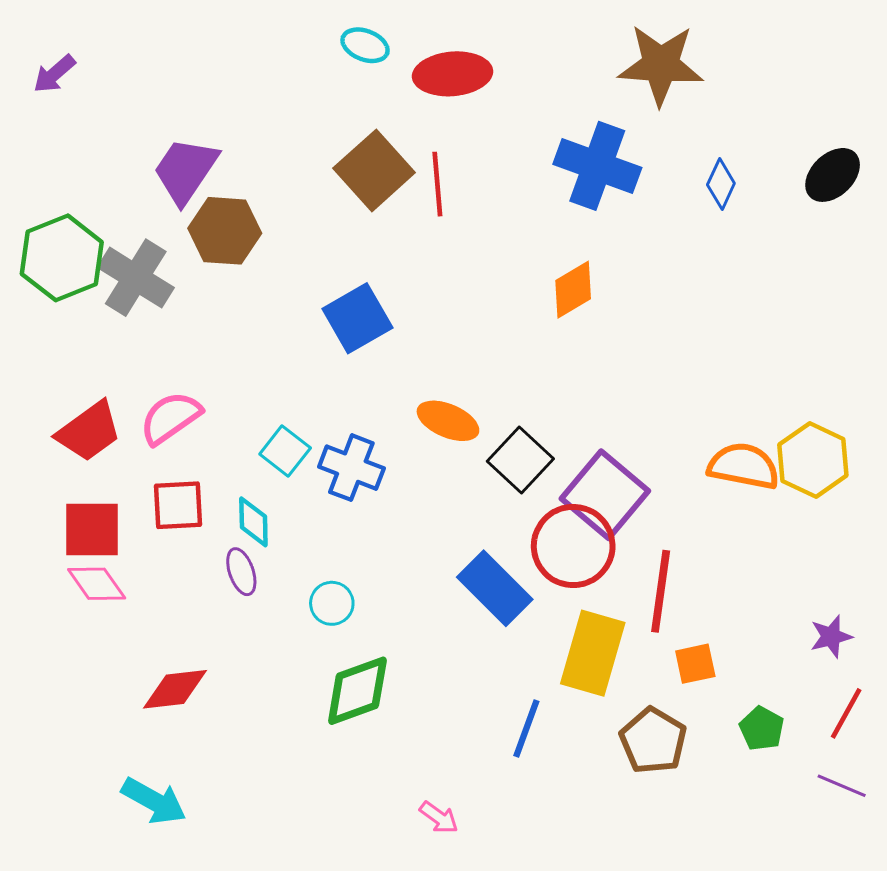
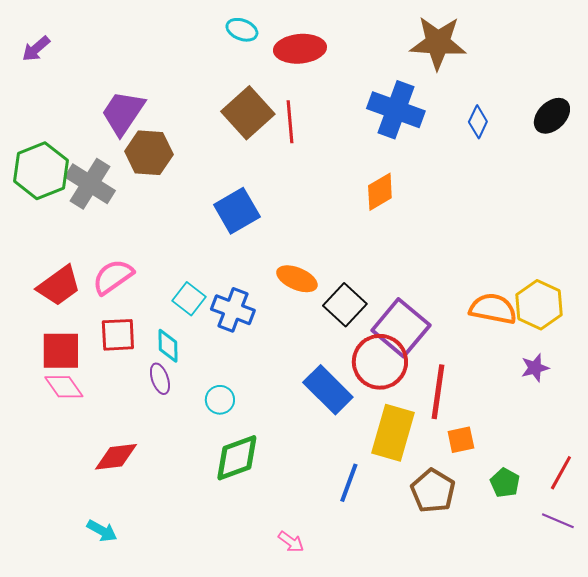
purple star: (831, 636) -> (535, 368), moved
cyan arrow: (154, 801) -> (102, 531), size x0.7

